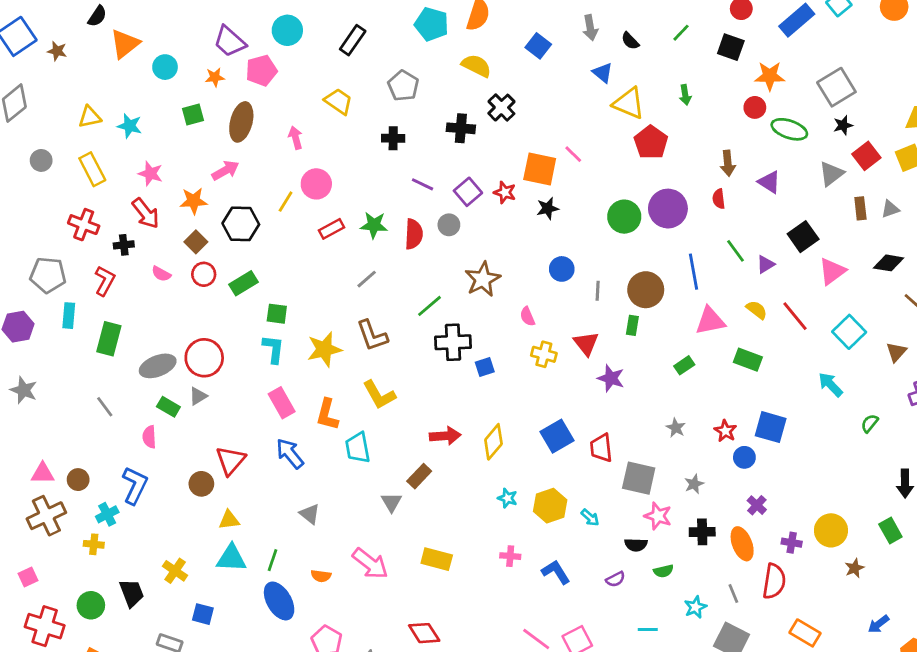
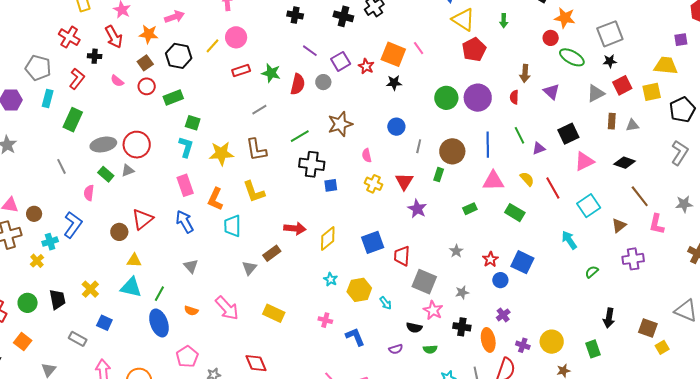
yellow cross: (94, 544) -> (37, 261), turned 32

